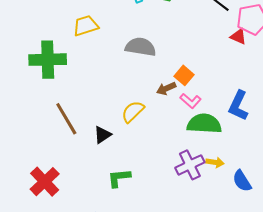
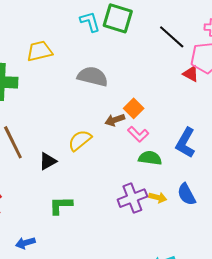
green semicircle: (204, 124) -> (150, 158), size x0.7
blue semicircle: (242, 181) -> (186, 194), moved

